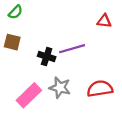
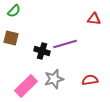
gray star: (60, 88) -> (54, 79), turned -30
red semicircle: (100, 89) -> (90, 80), size x0.7

